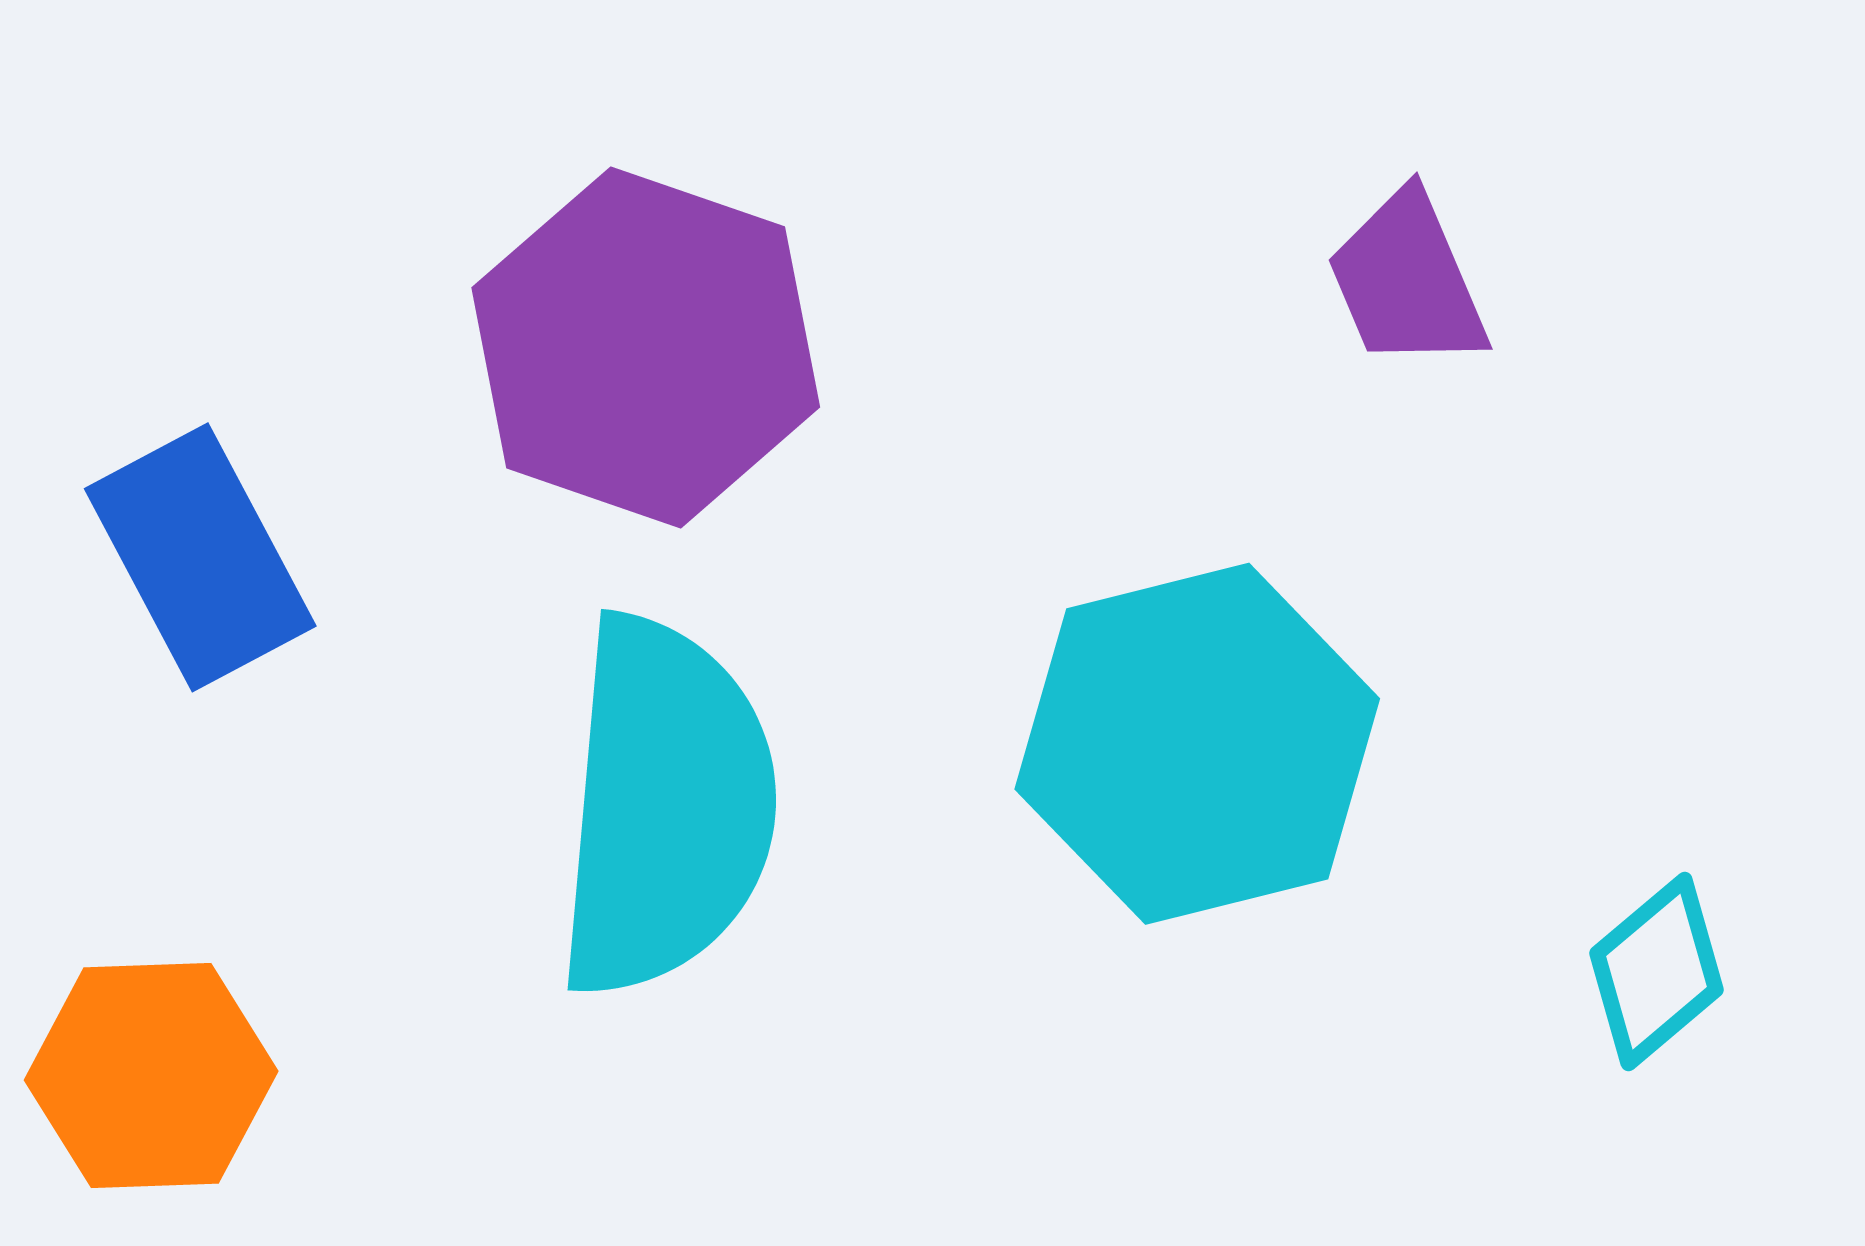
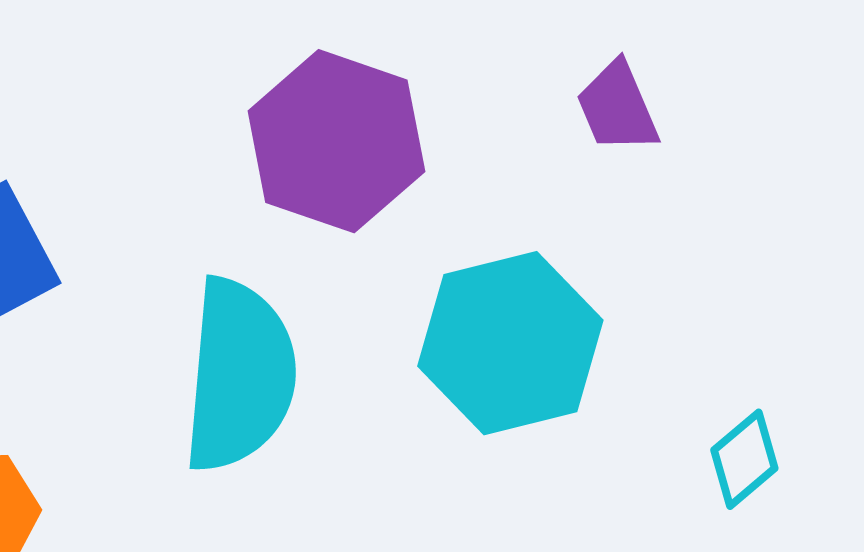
purple hexagon: (646, 347) -> (336, 141), moved

